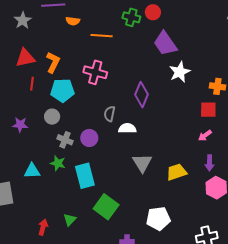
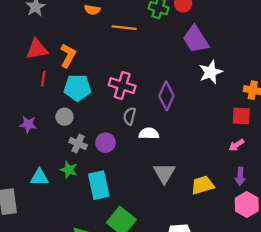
pink cross: (95, 72) -> (122, 86), moved

